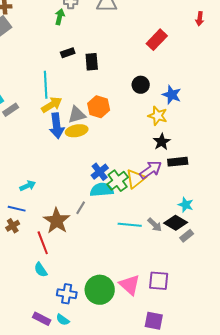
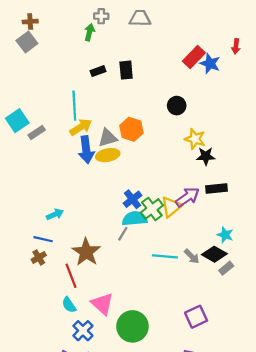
red arrow: (200, 19) -> (236, 46), moved
black rectangle: (92, 62) -> (126, 70), moved
blue star: (172, 95) -> (210, 64), moved
black star: (162, 142) -> (206, 156), moved, turned 30
gray line: (81, 208) -> (123, 234), moved
purple square: (159, 281) -> (196, 317), turned -30
pink triangle: (130, 285) -> (102, 304), moved
blue cross: (67, 294) -> (83, 331), moved, turned 36

